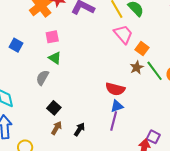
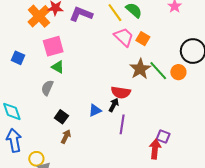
pink square: (52, 37) -> (53, 46), size x1.5
orange square: (142, 49) -> (143, 39), moved
brown star: (137, 67) -> (140, 69), size x1.5
blue triangle: (117, 106) -> (95, 110), moved
black arrow: (79, 129) -> (114, 105), moved

